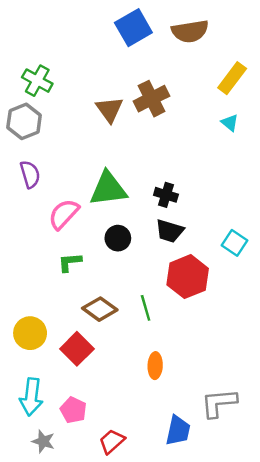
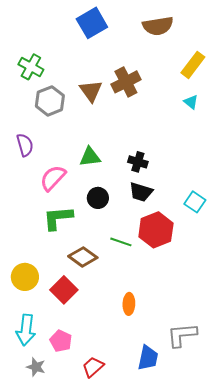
blue square: (133, 28) -> (92, 23), moved
gray hexagon: (24, 121) -> (50, 101), moved
green triangle: (108, 189) -> (90, 157), size x0.7
green L-shape: (70, 262) -> (58, 218), size x1.5
green line: (146, 308) -> (121, 242), moved, turned -55

